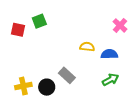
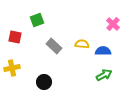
red square: (18, 30) -> (15, 37), moved
gray rectangle: (67, 75) -> (54, 46), moved
yellow cross: (23, 86) -> (12, 68), moved

